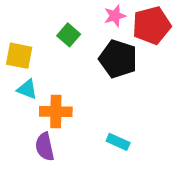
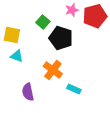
black pentagon: (118, 59) -> (61, 38), moved
orange cross: (56, 112) -> (53, 70), moved, turned 36

